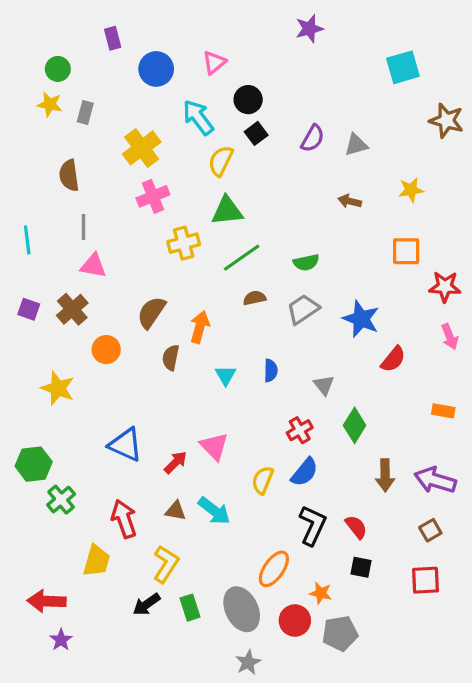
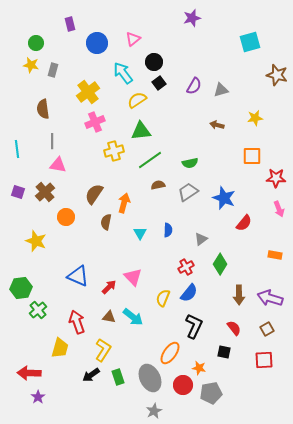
yellow semicircle: (221, 161) -> (137, 100), turned 30
gray triangle: (324, 385) -> (201, 239), turned 32
red semicircle: (356, 527) -> (234, 328), moved

